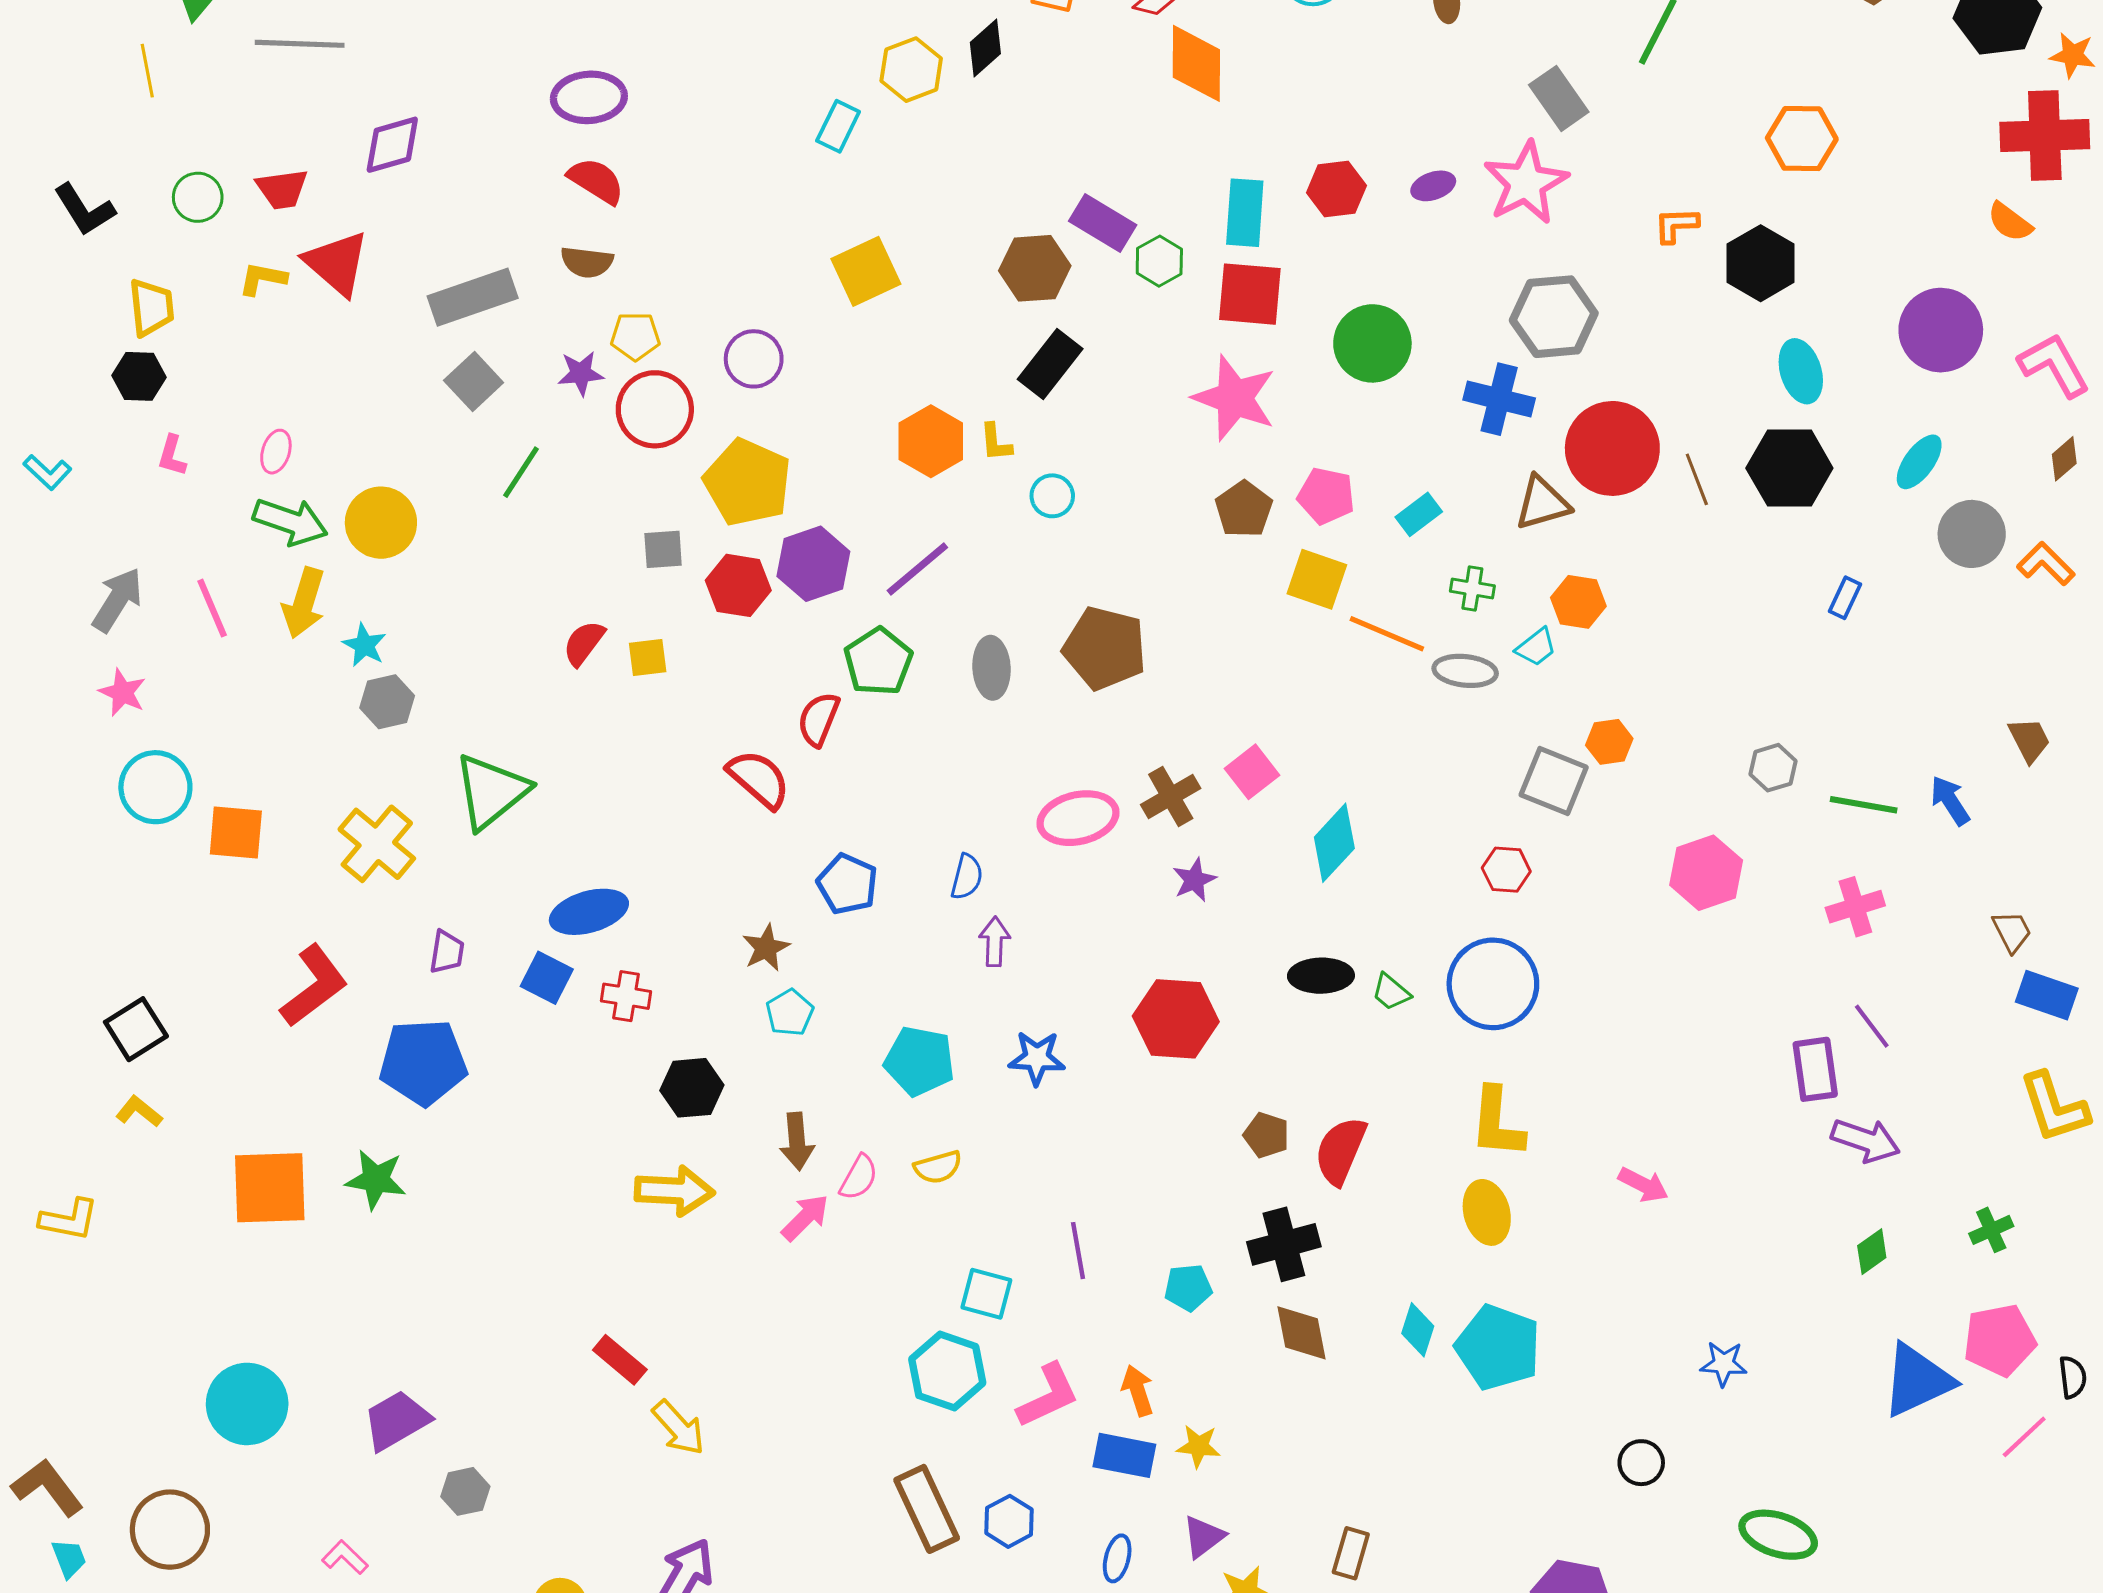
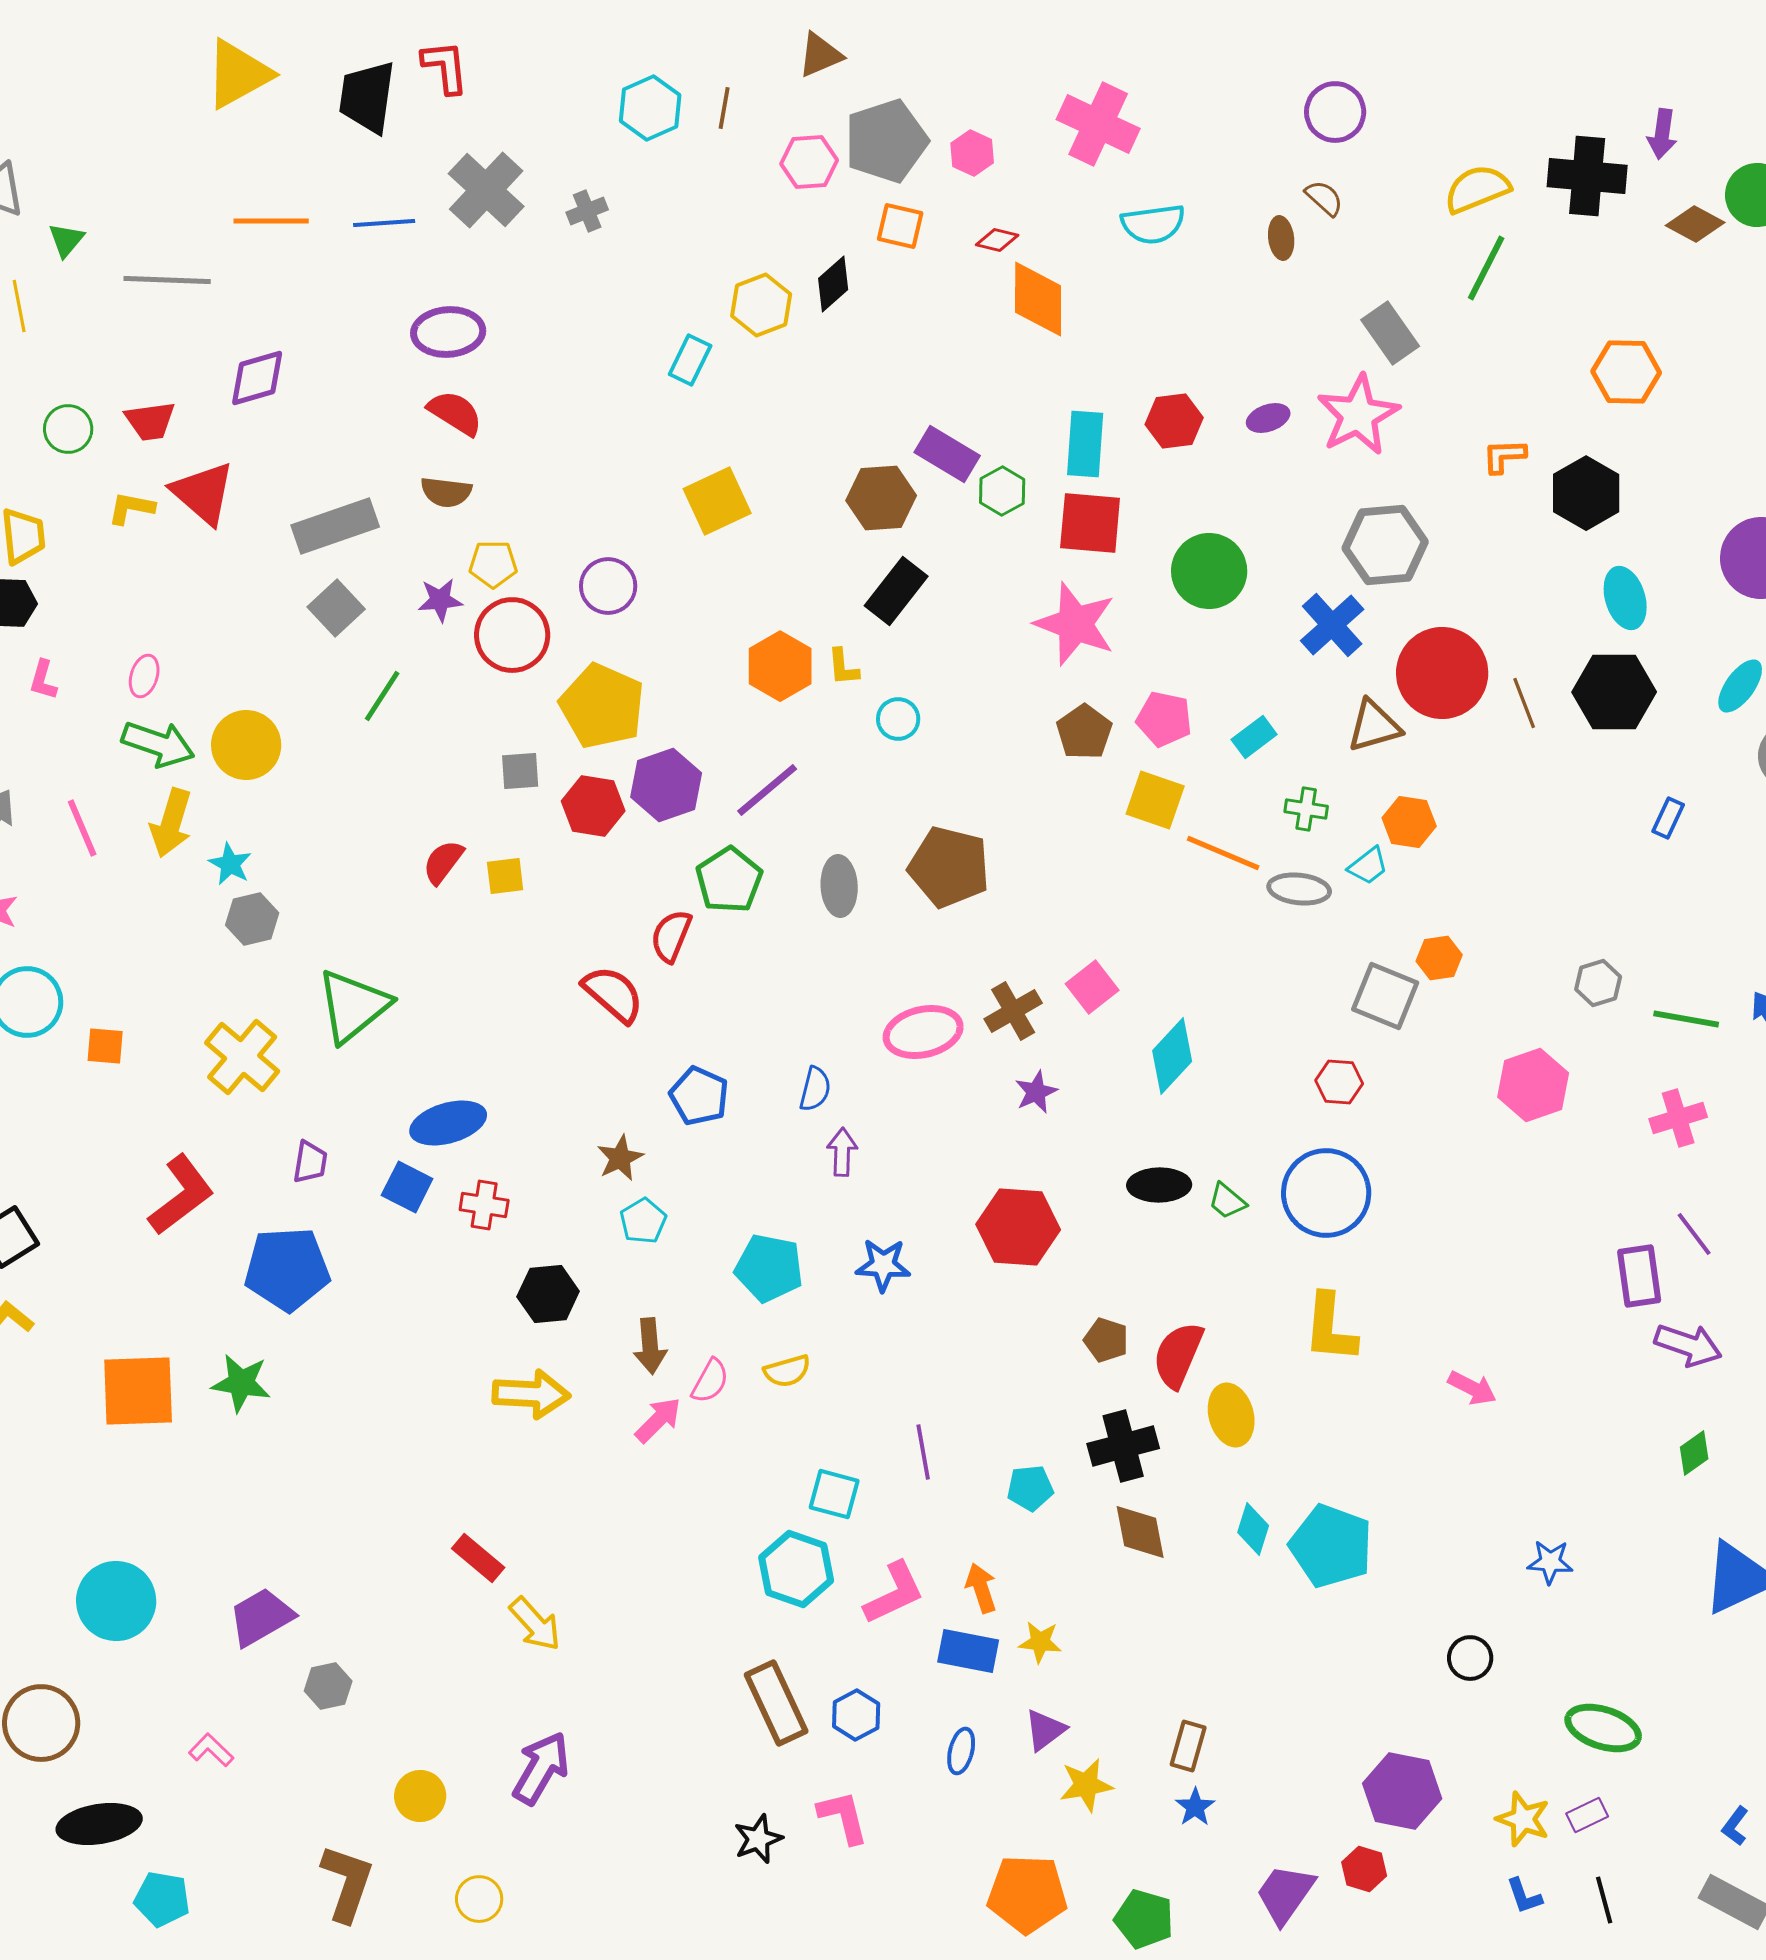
blue cross: (1499, 399) -> (1332, 625), turned 34
orange square: (236, 833) -> (105, 1046), size x0.7
yellow ellipse: (1487, 1212) -> (1231, 1415), moved

